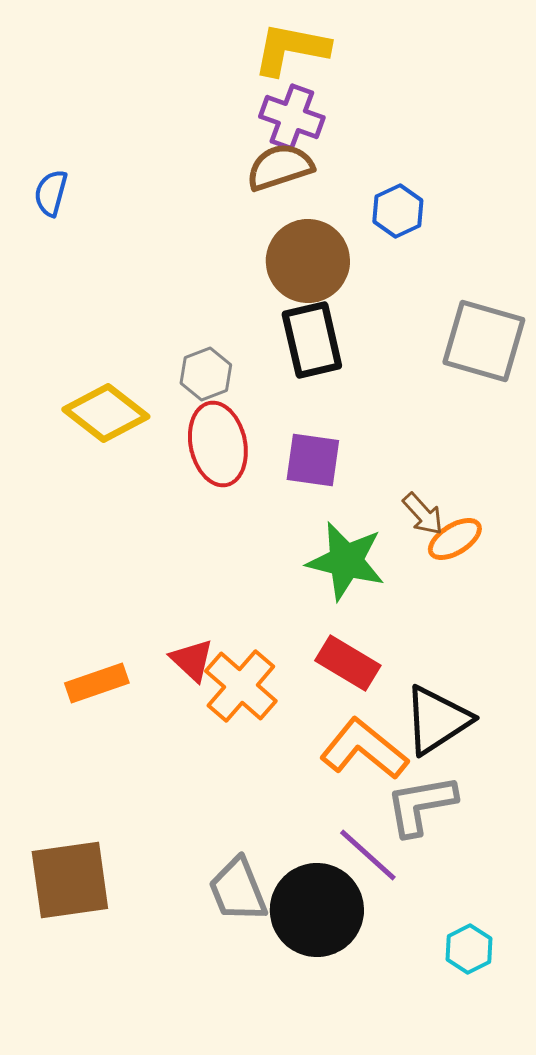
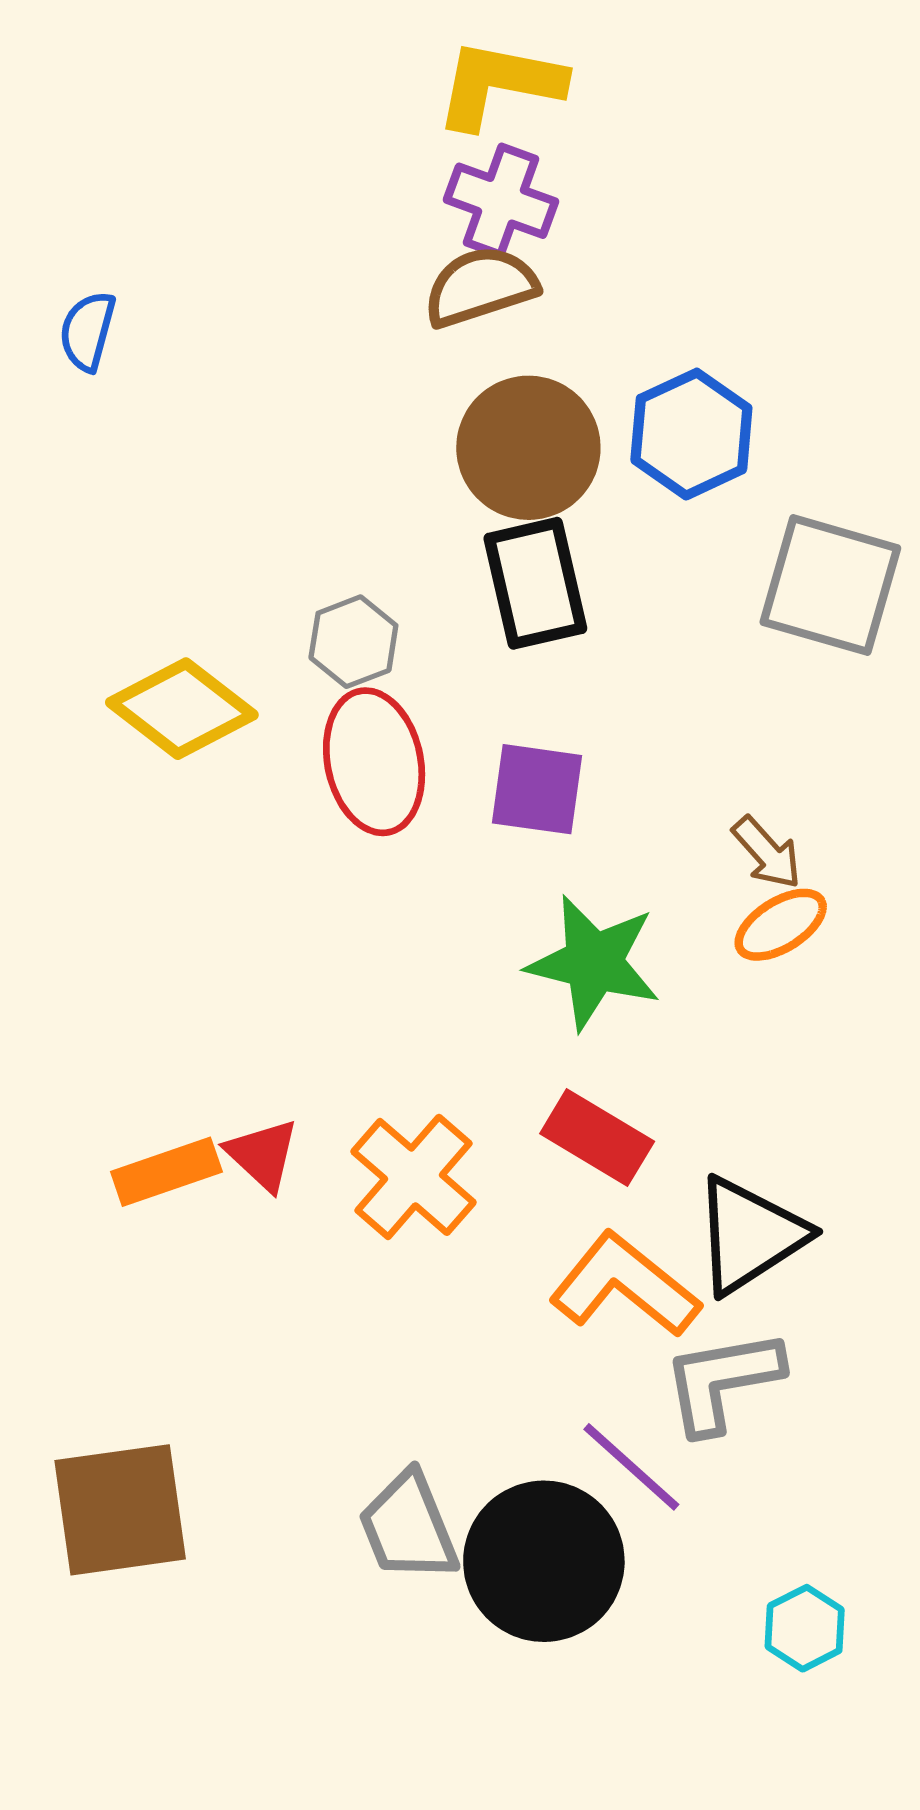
blue hexagon: (398, 211) -> (691, 434), moved, size x1.4
brown arrow: (423, 514) -> (767, 853), moved
red triangle: (192, 660) -> (263, 1155), moved

